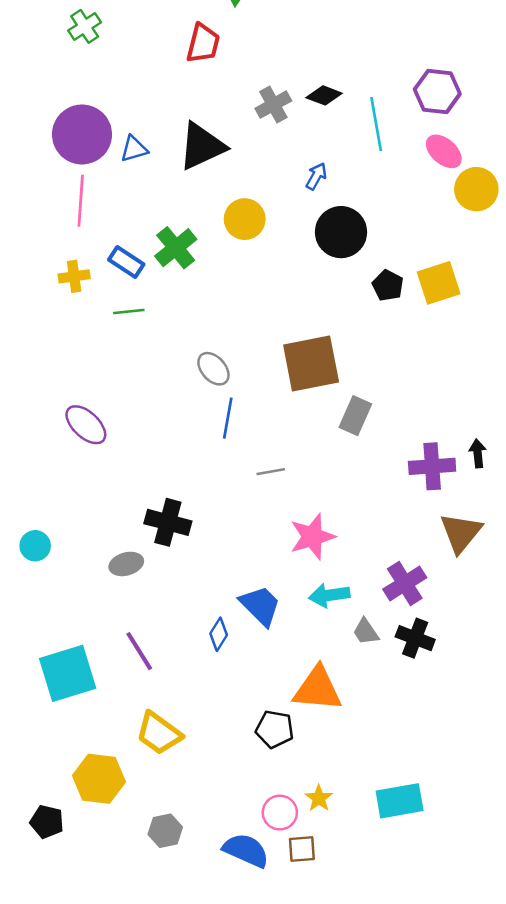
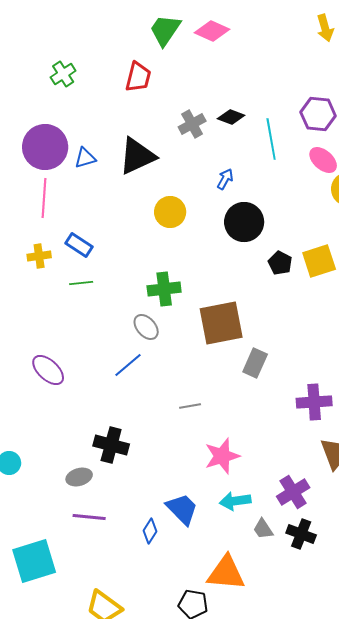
green cross: (85, 26) -> (63, 74), moved
green cross: (176, 248) -> (164, 289), moved, turned 32
blue line: (228, 418) -> (128, 365), moved, turned 40
purple line: (139, 651) -> (89, 517), moved, turned -52

